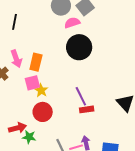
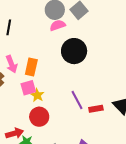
pink semicircle: (72, 23) -> (58, 25), moved
red rectangle: (87, 109) -> (96, 109), moved

